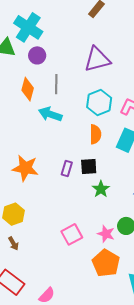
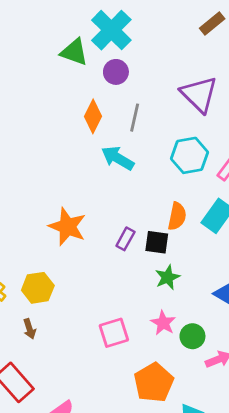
purple triangle: (97, 59) -> (199, 94), turned 48
orange semicircle: (95, 134) -> (177, 216), moved
pink star: (106, 234) -> (163, 323), moved

